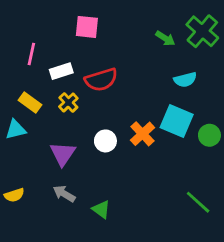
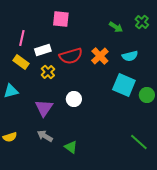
green cross: (202, 31) -> (142, 22), size x0.6
yellow rectangle: (30, 102) -> (21, 62), moved
orange cross: (142, 134) -> (100, 56), moved

